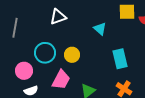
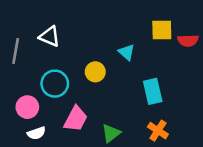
white triangle: (58, 17) -> (50, 37), moved, turned 42
yellow circle: (72, 55) -> (95, 72), moved

